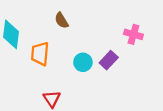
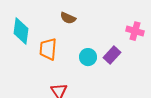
brown semicircle: (61, 20) -> (68, 18), turned -35

